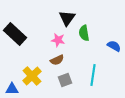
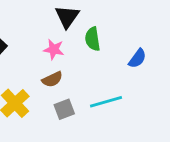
blue semicircle: (114, 46) -> (137, 58), turned 96
cyan line: (93, 75) -> (106, 102), turned 65

